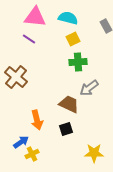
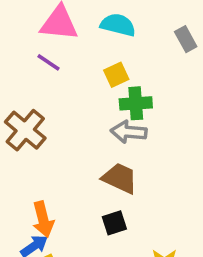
yellow square: (73, 39) -> (116, 75), moved
gray arrow: (89, 88) -> (129, 132), moved, turned 42
orange arrow: (37, 120) -> (43, 219), moved

